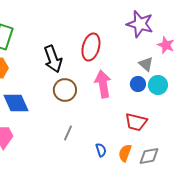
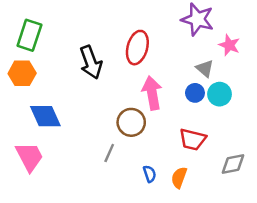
brown circle: (65, 90) -> (131, 122), moved
gray diamond: (149, 156) -> (233, 164), moved

